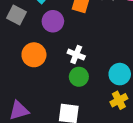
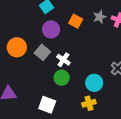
gray square: (16, 15) -> (42, 52), moved
orange circle: (34, 55) -> (17, 47), moved

